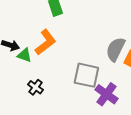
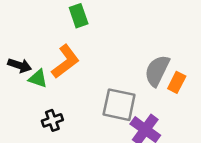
black cross: (35, 87) -> (52, 120), turned 35

